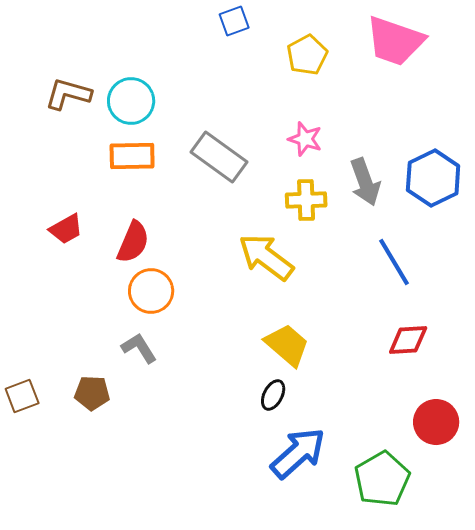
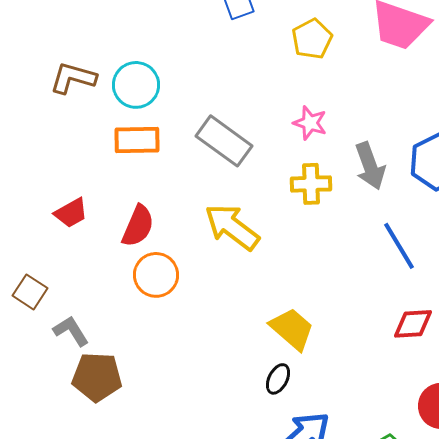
yellow arrow: (266, 257) -> (232, 227), moved
gray L-shape: (139, 348) -> (71, 331), moved
brown pentagon: (92, 393) -> (97, 377), size x1.4
brown square: (22, 396) -> (30, 292), moved, turned -36

